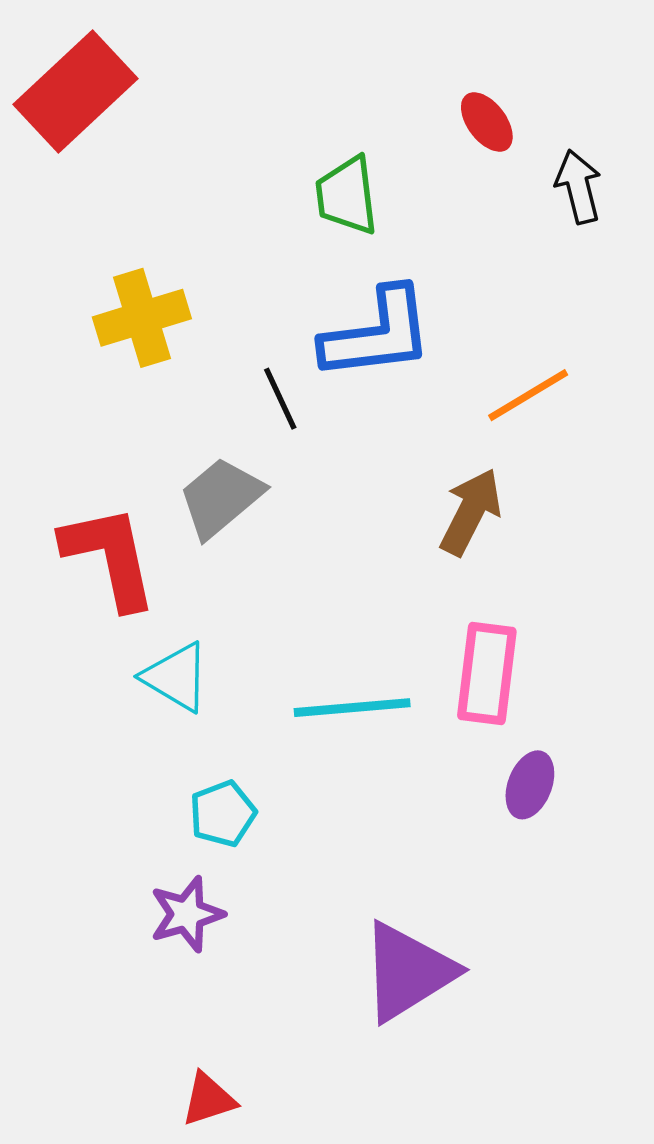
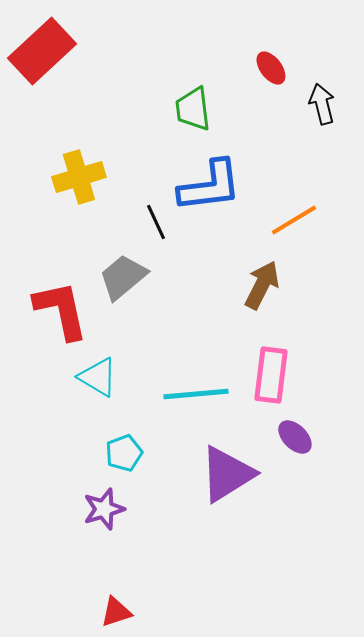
purple ellipse: (530, 785) -> (295, 437), turned -66
purple triangle: (408, 972) -> (227, 474), moved

